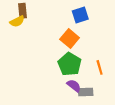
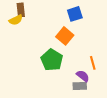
green pentagon: (70, 64) -> (52, 60), moved
purple semicircle: (74, 86) -> (83, 76), moved

